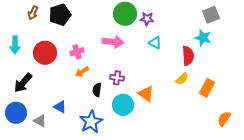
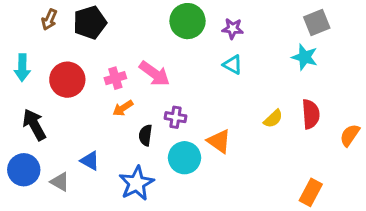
purple star: (147, 19) -> (233, 29), moved
pink arrow: (113, 42) -> (154, 74), moved, turned 30
red semicircle: (188, 56) -> (311, 114), moved
black arrow: (23, 83) -> (34, 125), turned 110
orange rectangle: (207, 88) -> (311, 192), moved
orange semicircle: (224, 119) -> (350, 135), moved

